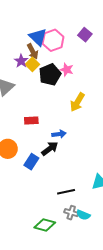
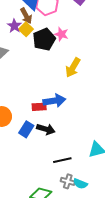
red rectangle: (31, 121) -> (39, 107), moved
blue arrow: (59, 134) -> (54, 101), size x1.5
black arrow: (50, 149) -> (46, 129), moved, turned 54

